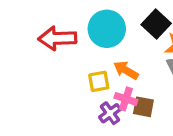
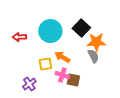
red arrow: (57, 38) -> (19, 37), size x0.6
purple cross: (110, 113) -> (29, 84), moved

